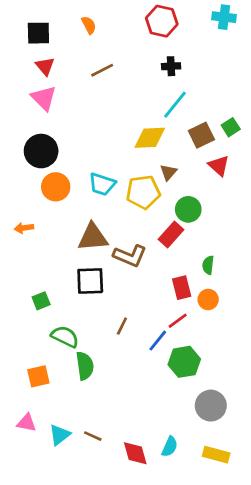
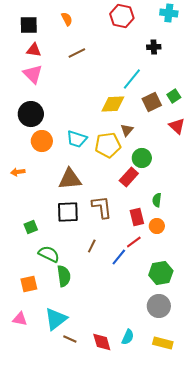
red triangle: (45, 66) -> (34, 50), turned -42
black cross: (171, 66) -> (154, 47), moved
red triangle: (219, 166) -> (177, 126), moved
brown L-shape: (130, 256) -> (102, 207), moved, turned -120
green hexagon: (184, 362) -> (161, 273), moved
cyan triangle: (60, 435) -> (56, 319), moved, size x1.4
brown line: (93, 436) -> (70, 339), moved

